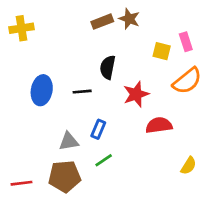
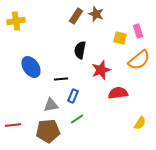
brown rectangle: (102, 22) -> (76, 16), turned -35
blue ellipse: (42, 90) -> (31, 67), turned -45
black line: (82, 92) -> (61, 79), moved
red line: (21, 183) -> (13, 125), moved

